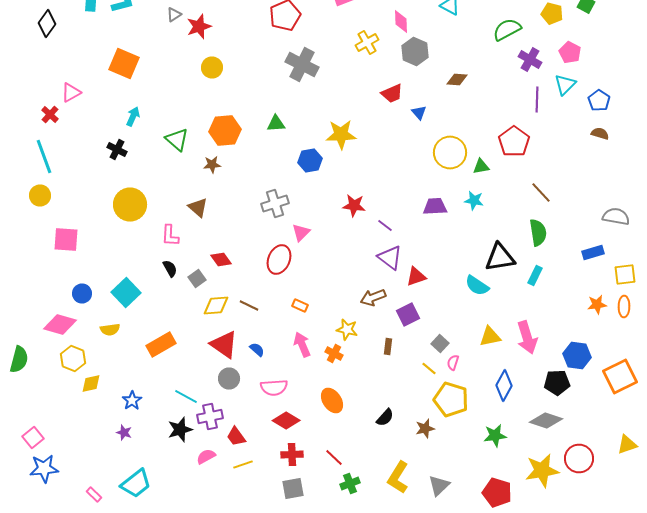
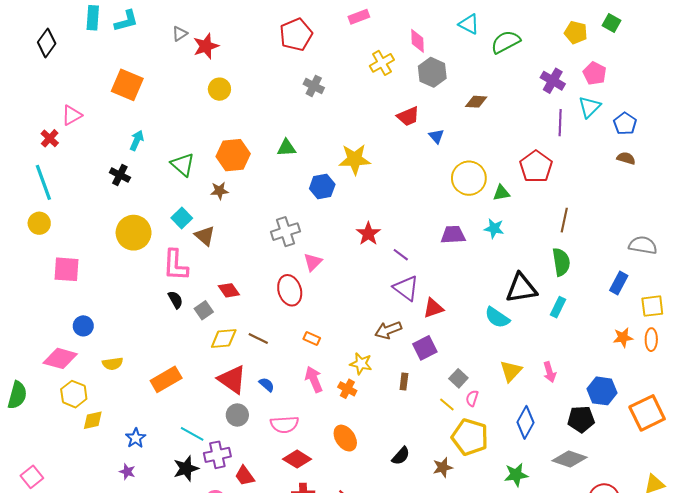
green semicircle: (507, 30) -> (506, 42), moved
gray cross: (302, 64) -> (314, 86), size x0.6
brown line: (541, 192) -> (564, 220), turned 55
red star: (354, 206) -> (368, 234), turned 30
pink L-shape: (170, 236) -> (175, 265), size x1.4
blue rectangle: (593, 252) -> (619, 283), turned -45
red ellipse: (279, 260) -> (290, 290), turned -40
cyan square: (126, 292) -> (182, 218), moved, size x0.7
yellow triangle: (490, 336) -> (511, 371), turned -35
pink arrow: (527, 338) -> (550, 372), size x0.6

